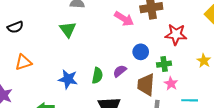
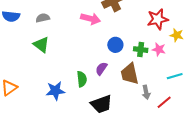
red star: (176, 34) -> (158, 19), moved
green cross: (164, 64) -> (141, 50), turned 32
pink star: (171, 84) -> (159, 49), moved

